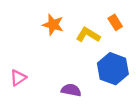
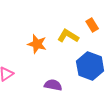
orange star: (53, 25) -> (37, 44), moved

